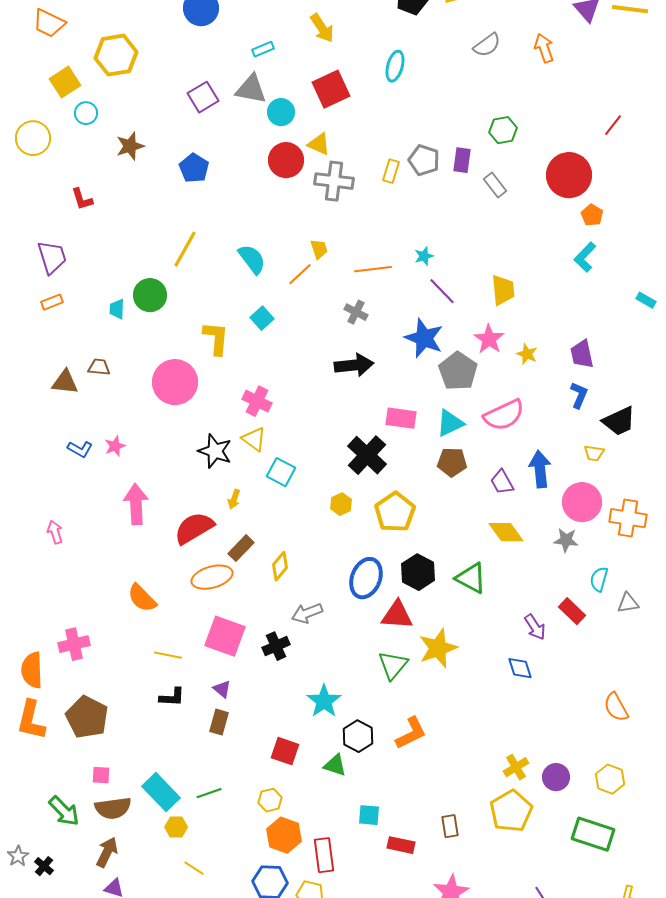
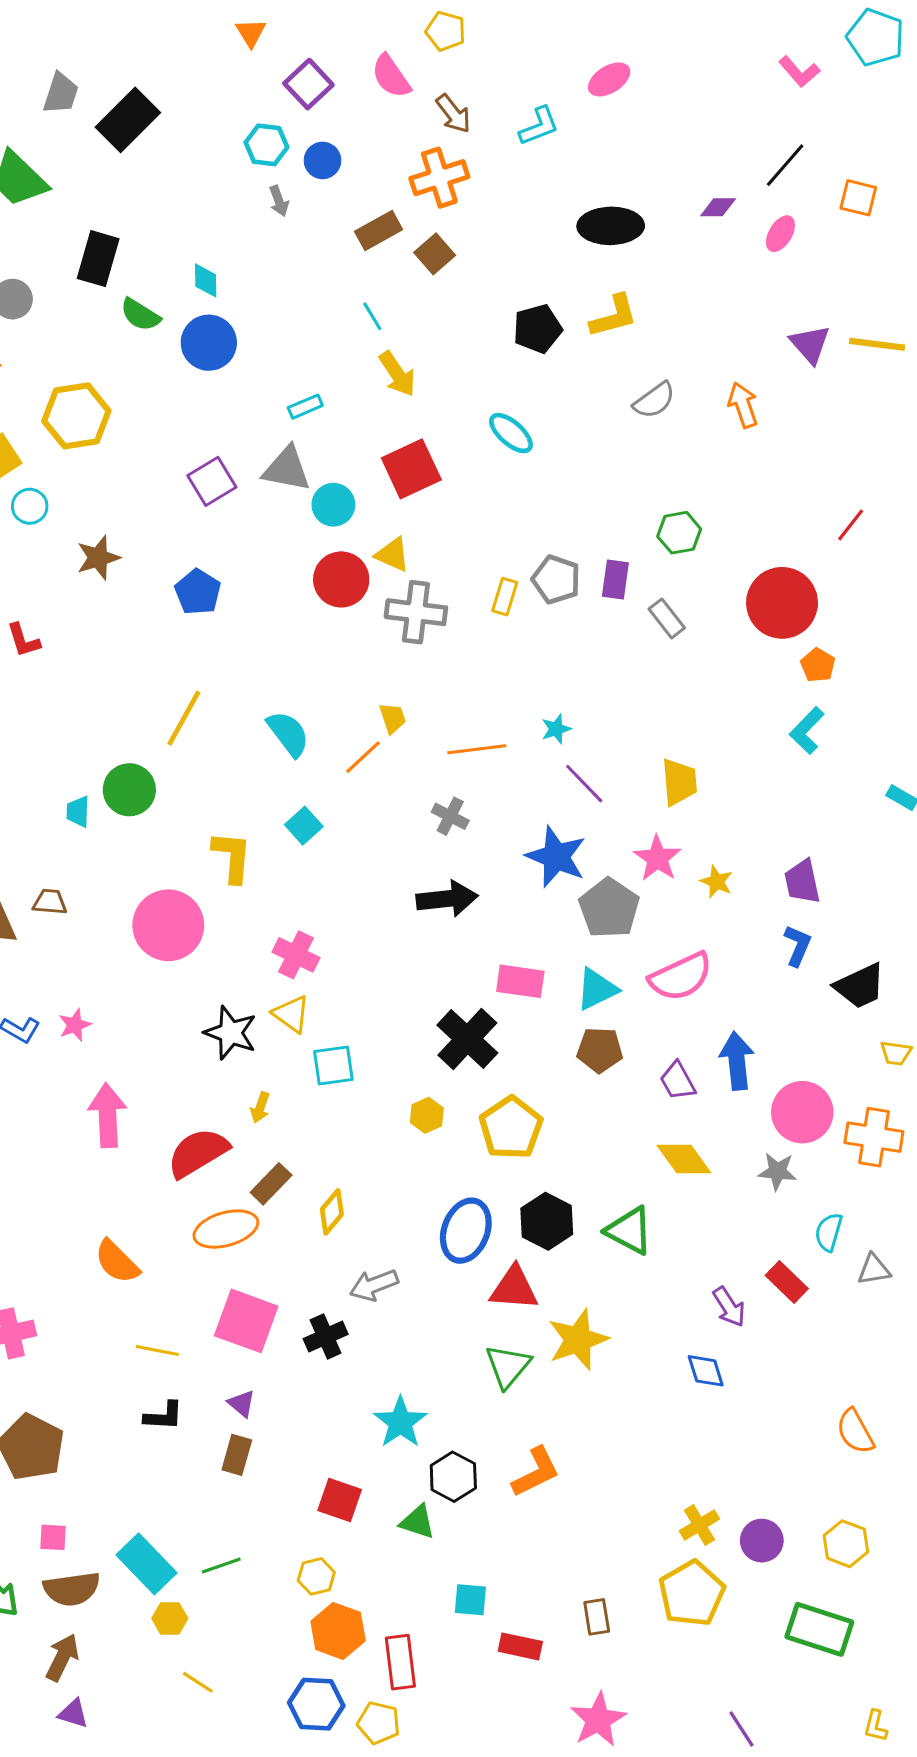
cyan ellipse: (395, 66) -> (511, 433), turned -64
yellow trapezoid: (594, 453) -> (896, 1053), moved
cyan square: (281, 472) -> (333, 1065), turned -36

